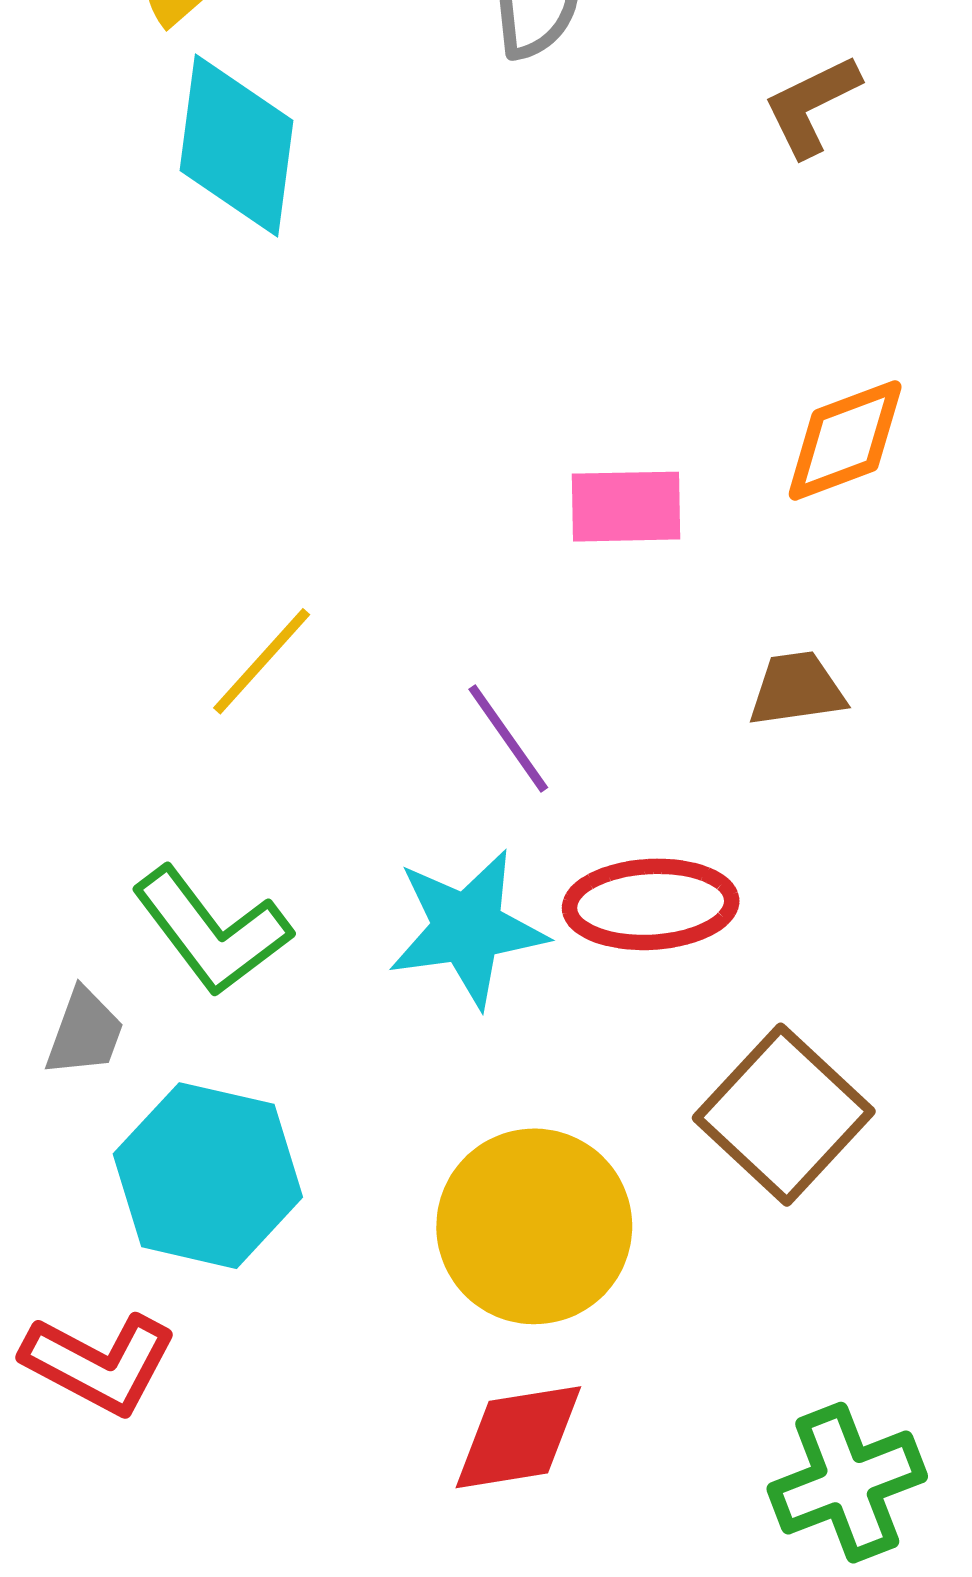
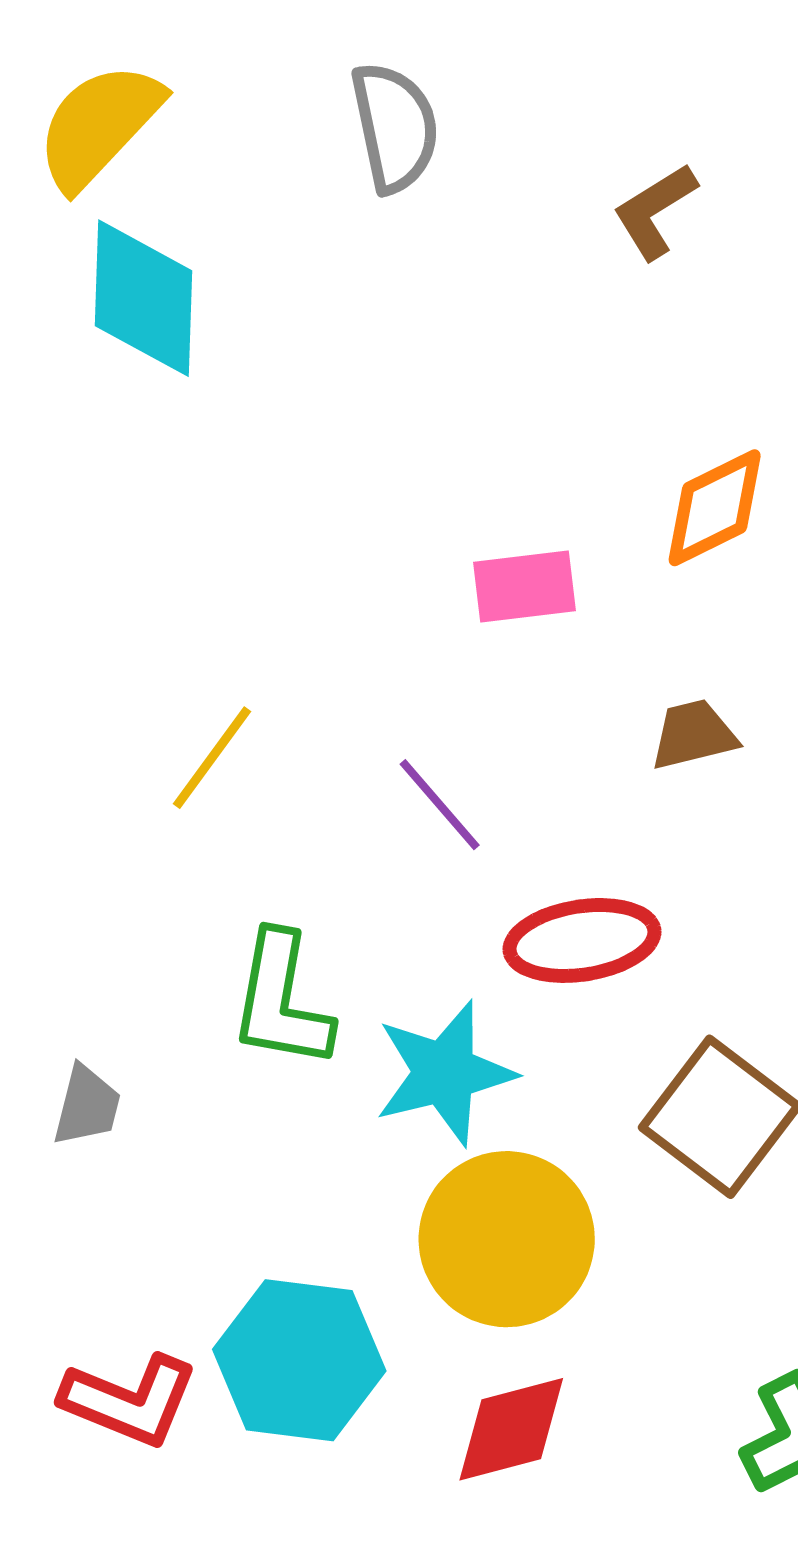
cyan star: (467, 928) -> (444, 1073), moved
green L-shape: (212, 931) -> (281, 1001), moved, turned 53
cyan hexagon: (208, 1176) -> (299, 1360), moved

